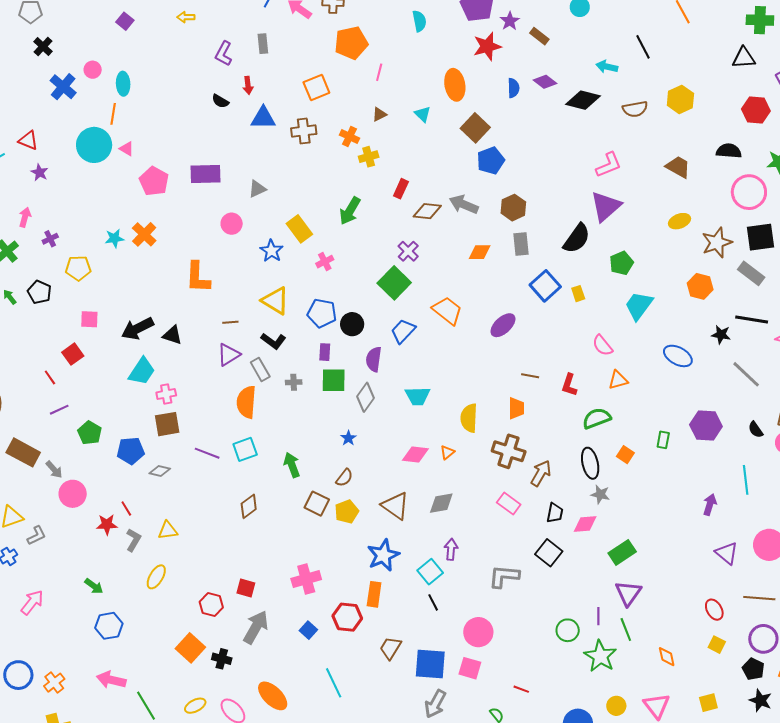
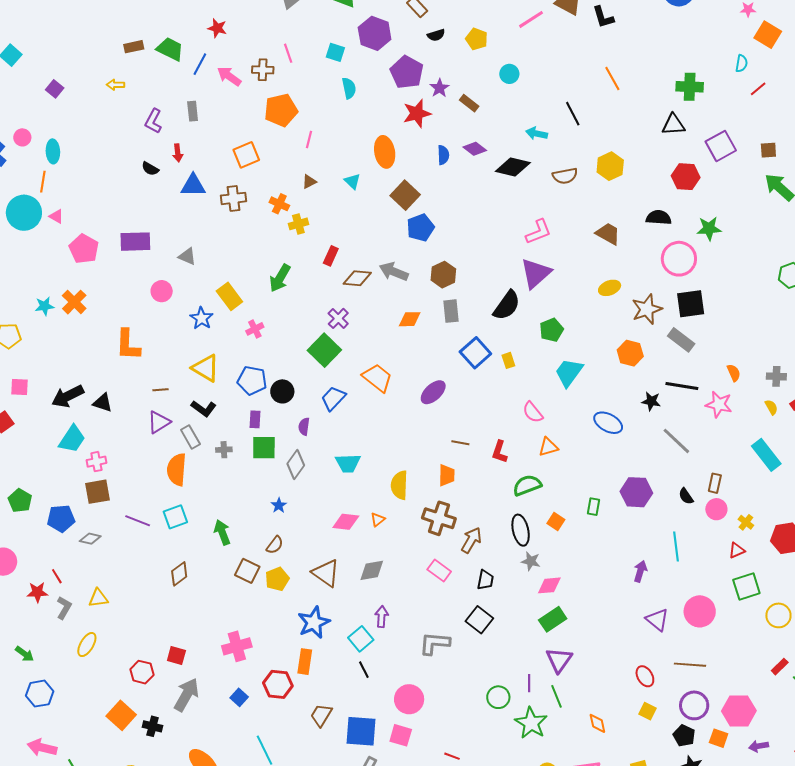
gray triangle: (257, 189) -> (187, 256), turned 48
purple semicircle: (374, 359) -> (304, 426), size x0.7
pink diamond: (585, 524) -> (549, 585), moved

